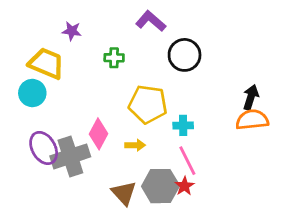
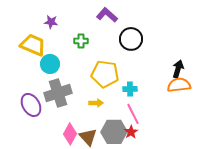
cyan circle: (32, 93) -> (50, 64), moved
pink diamond: (99, 134) -> (70, 134), moved
gray cross: (70, 156) -> (58, 93), moved

